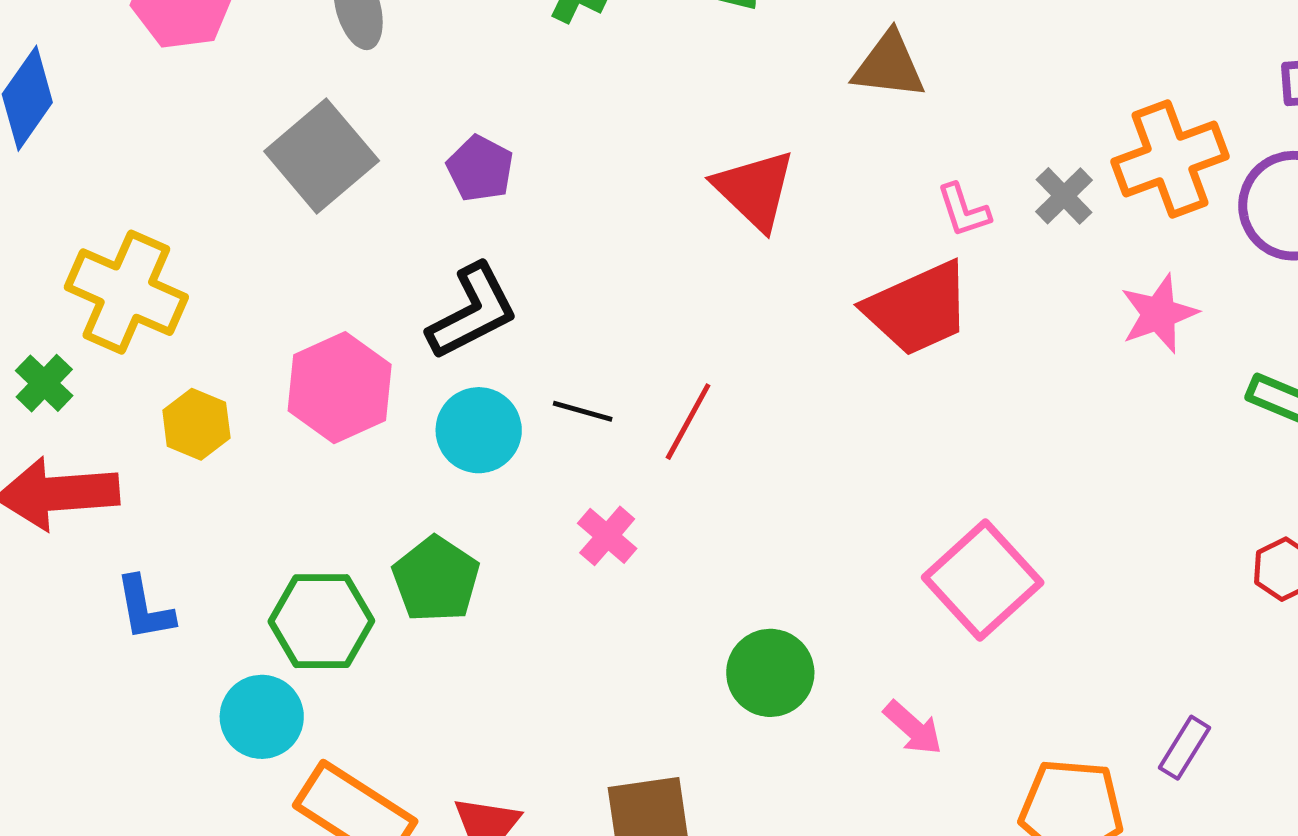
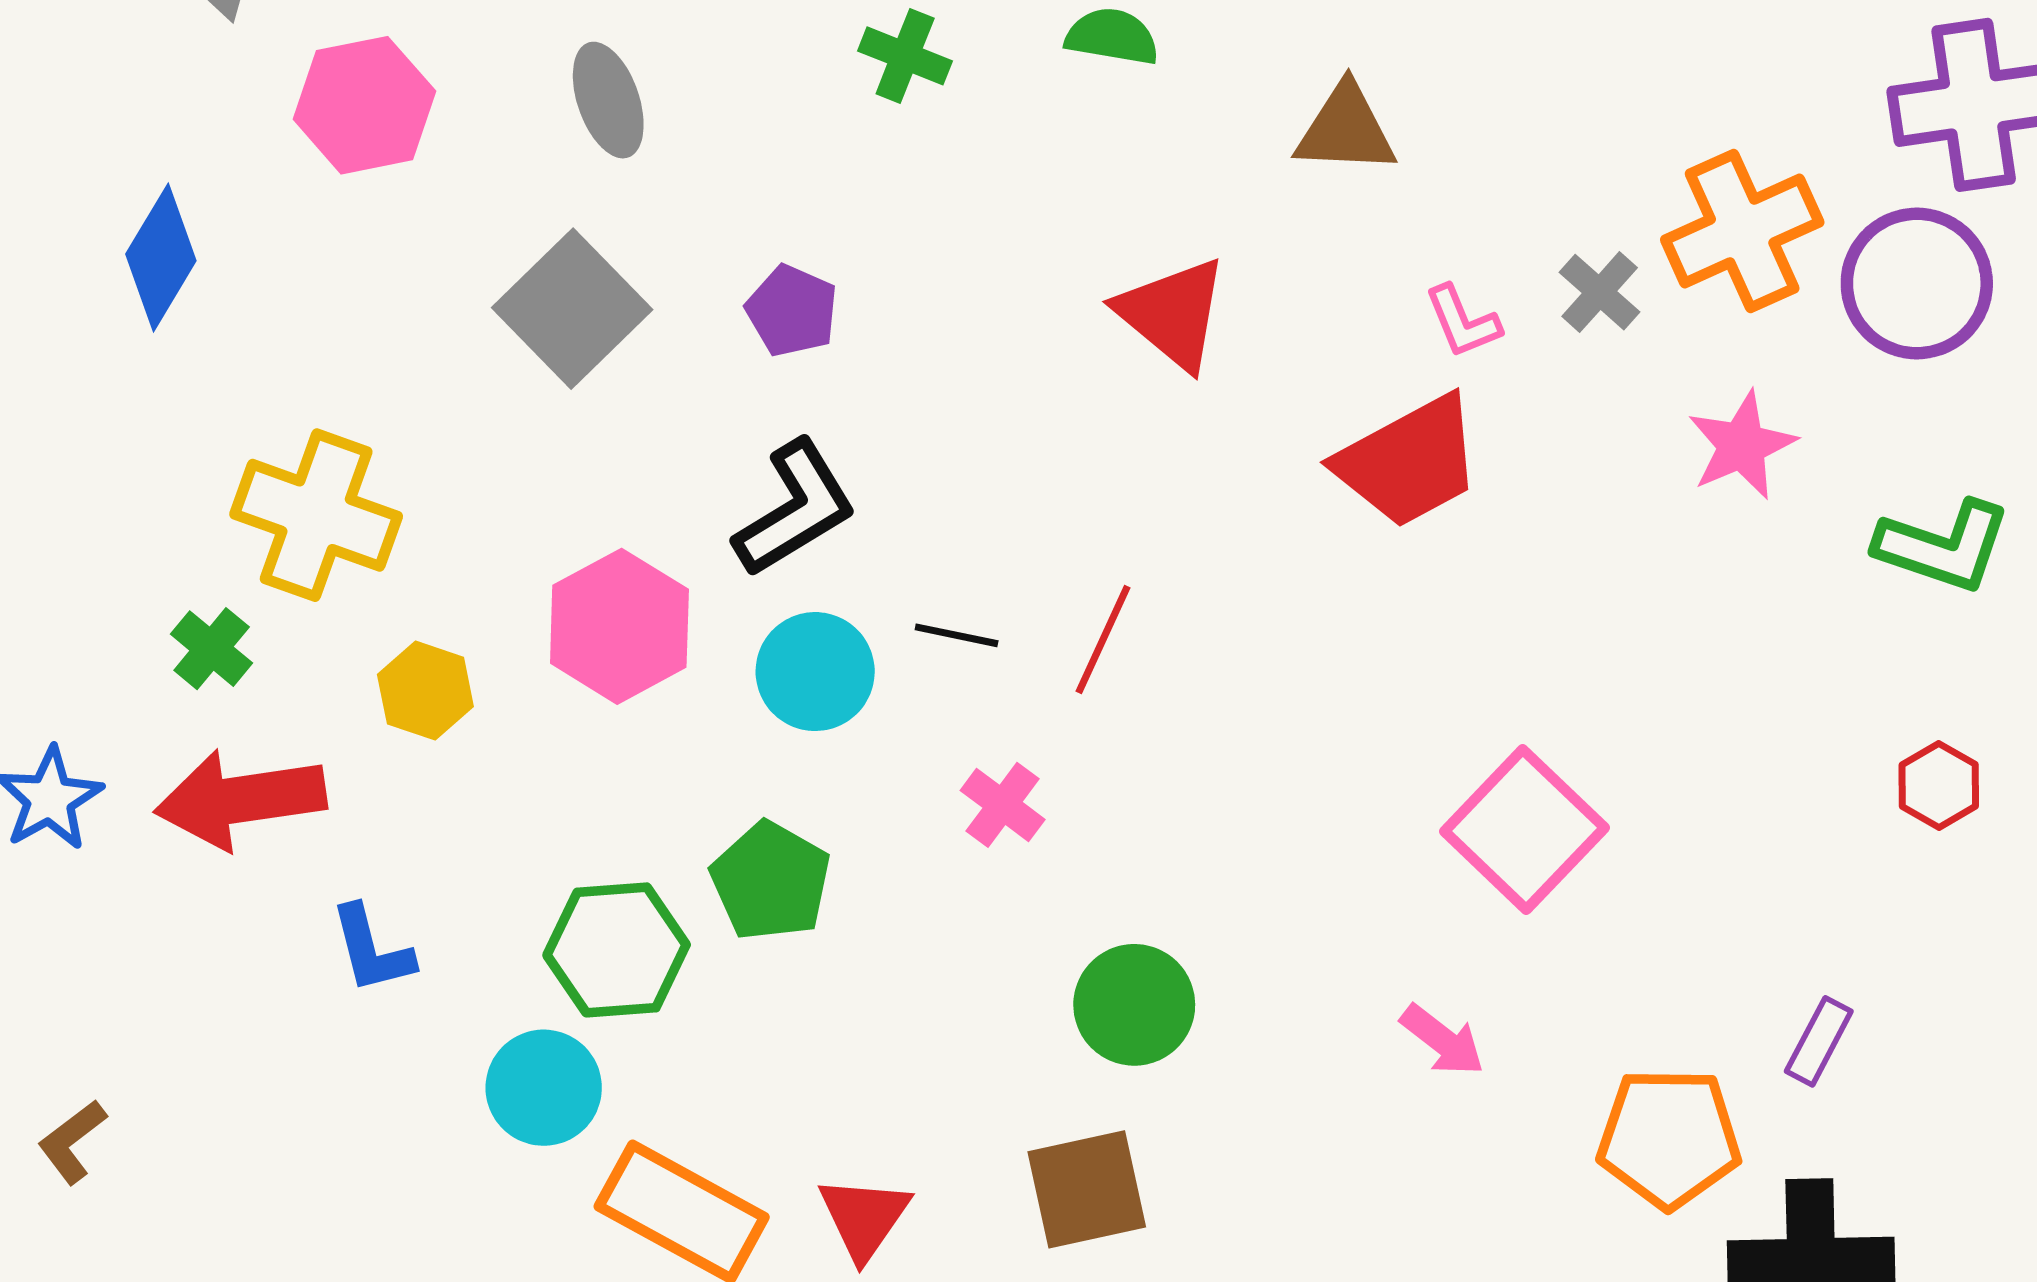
green circle: (770, 673) -> (1134, 1005), moved

